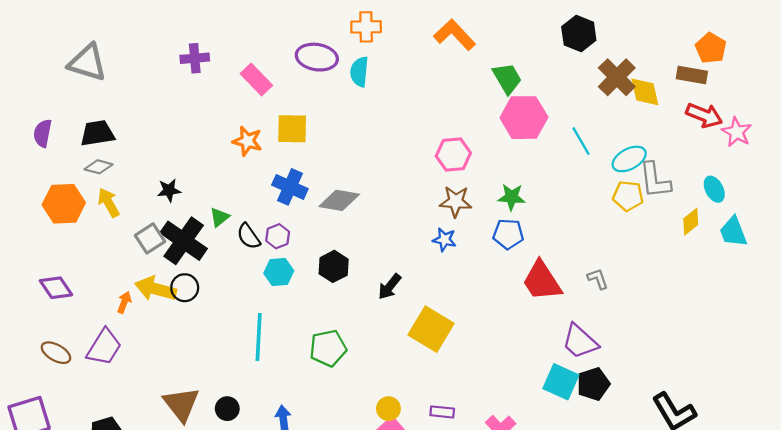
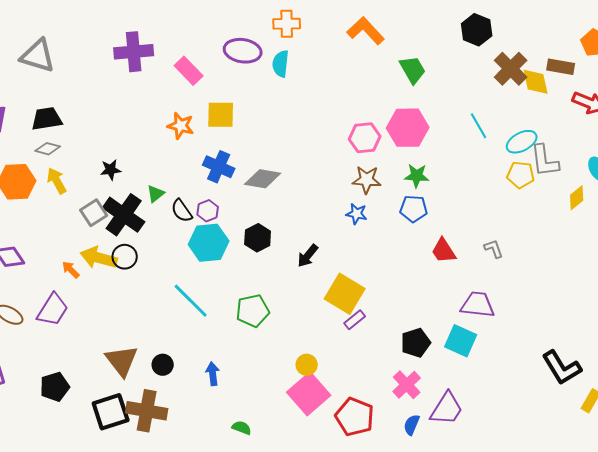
purple cross: (195, 58) -> (134, 52), size x1.5
brown rectangle: (692, 75) -> (561, 67), moved
pink hexagon: (524, 118) -> (408, 128), moved
cyan hexagon: (279, 272) -> (209, 243), size x1.5
red trapezoid: (542, 281) -> (444, 251), size x0.7
orange arrow: (124, 302) -> (71, 270), turned -66
cyan line: (259, 337) -> (191, 301), turned -48
purple trapezoid: (580, 341) -> (478, 305), turned 144
black pentagon: (593, 384) -> (416, 343), moved
purple rectangle: (442, 412) -> (355, 320), moved, turned -45

